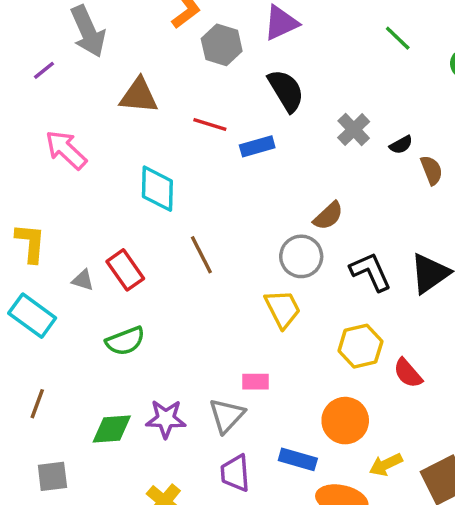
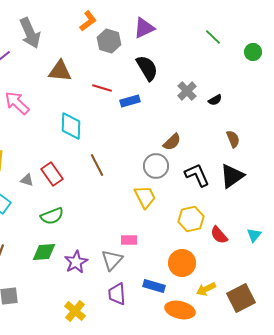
brown semicircle: (432, 170) -> (233, 139), moved
purple star: (166, 419) -> (76, 262), turned -30
green diamond: (112, 429) -> (44, 252), moved

